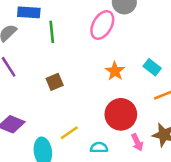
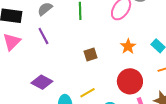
brown square: (55, 82) -> (90, 54), moved

